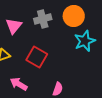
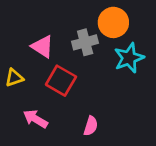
gray cross: (43, 19) -> (85, 42), moved
pink triangle: (14, 26) -> (43, 47), moved, turned -36

